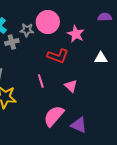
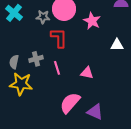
gray cross: (12, 42) -> (36, 59), moved
red L-shape: (58, 56) -> (59, 38), moved, turned -110
pink triangle: (71, 86) -> (87, 73), turned -32

